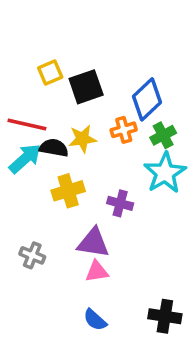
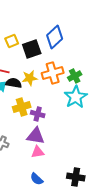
blue diamond: (147, 99) -> (55, 37), moved
orange cross: (124, 130) -> (53, 73), size x1.5
purple cross: (120, 203) -> (38, 114), moved

